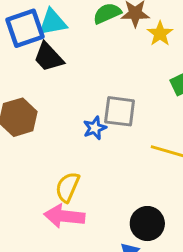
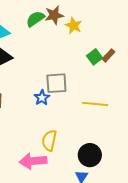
yellow semicircle: (67, 187) -> (49, 140), moved

